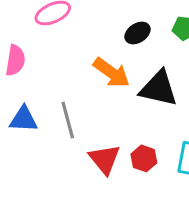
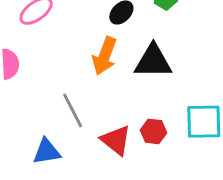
orange arrow: (111, 73) -> (105, 56), turned 87
blue triangle: (24, 119) -> (47, 151), moved

